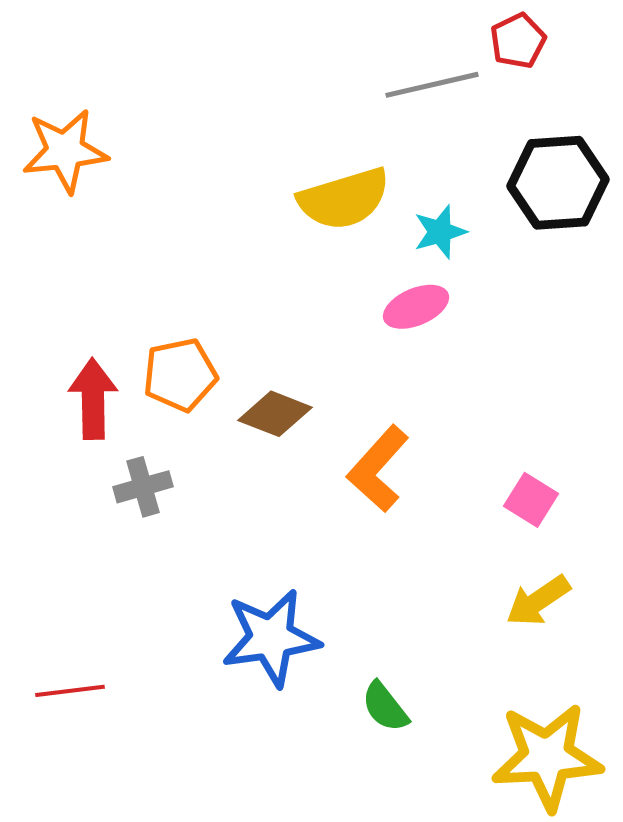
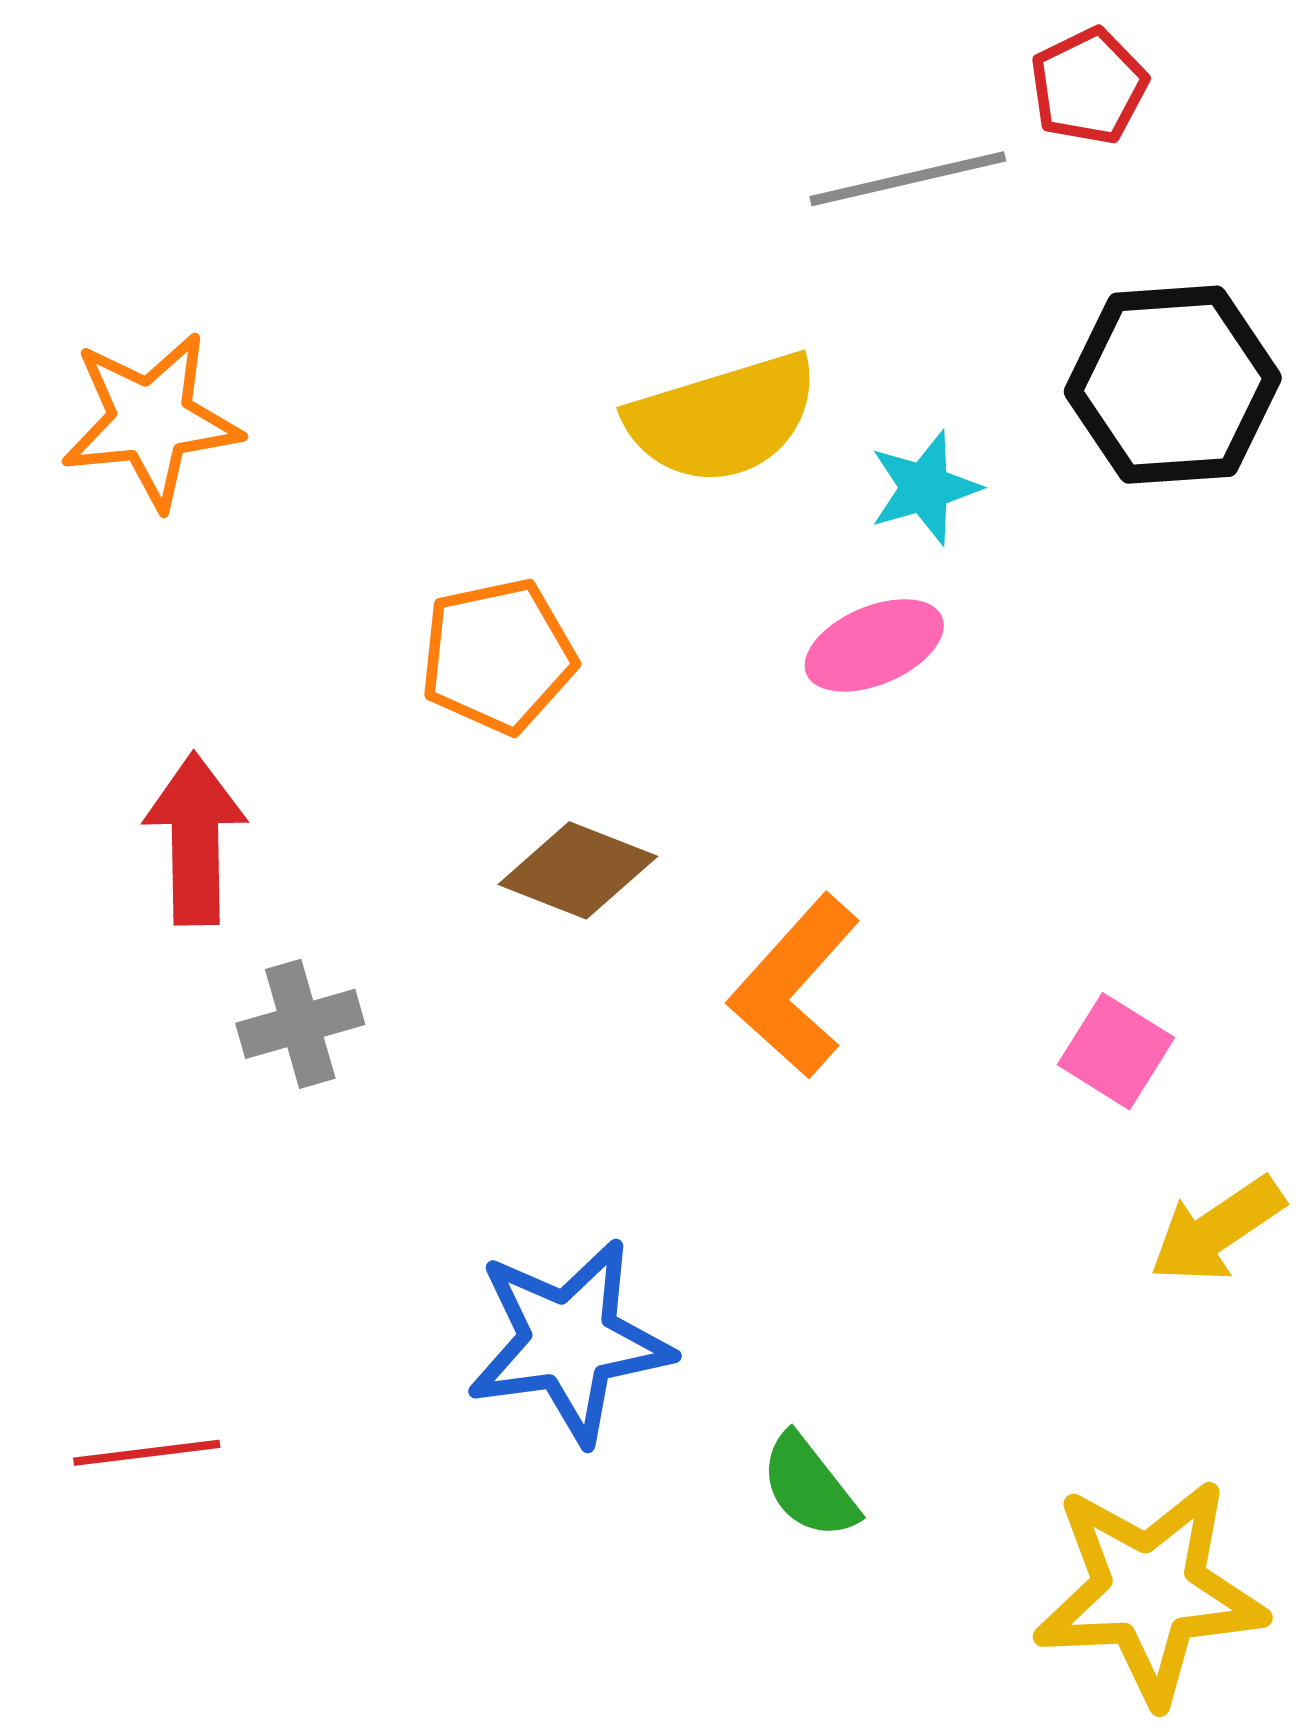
orange star: (65, 151) -> (151, 420), moved
orange pentagon: (180, 375) -> (498, 656), moved
yellow arrow: (538, 601) -> (1217, 1230), moved

